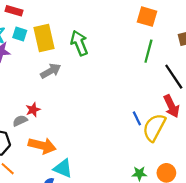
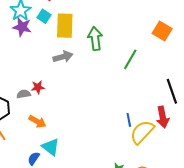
green line: (148, 51) -> (130, 59), moved
orange arrow: (42, 146) -> (37, 122), size x0.7

